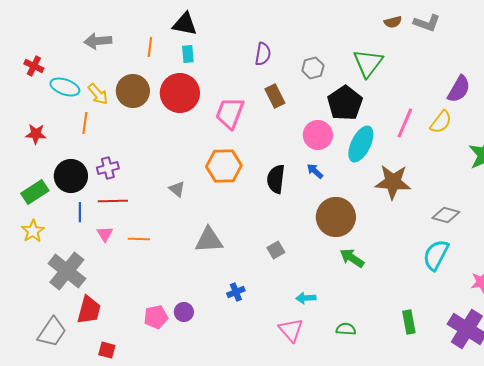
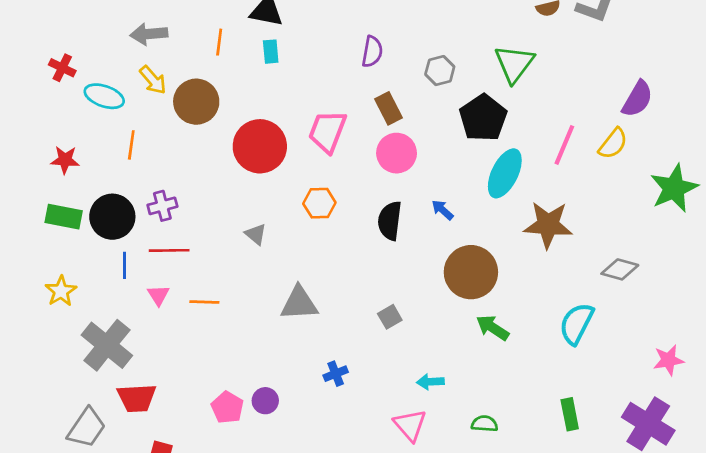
red circle: (180, 93) -> (260, 146), moved
yellow arrow: (98, 94) -> (153, 80), moved
pink circle: (318, 135) -> (397, 153), moved
orange hexagon: (224, 166) -> (319, 203), size x0.7
green rectangle: (35, 192) -> (64, 217), moved, turned 44
cyan semicircle: (436, 255) -> (577, 324), moved
red trapezoid: (89, 310) -> (137, 398), turned 72
pink pentagon: (156, 317) -> (227, 407), turned -30

